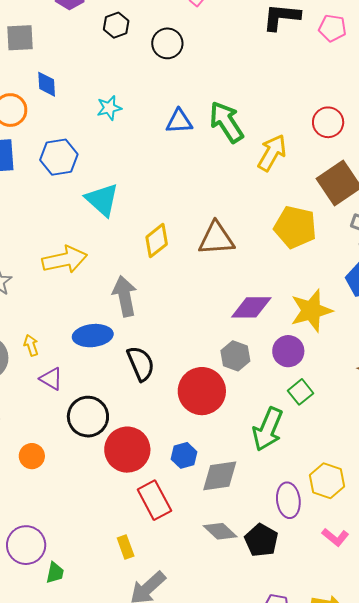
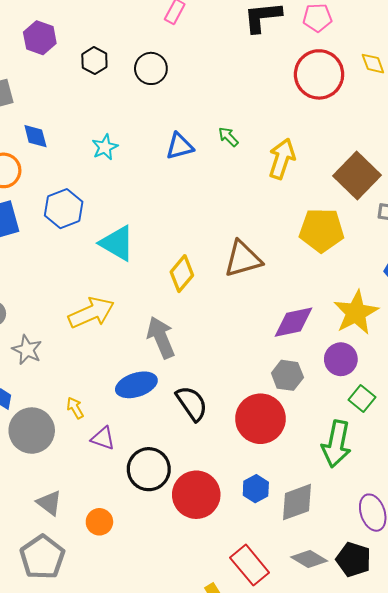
green arrow: (226, 122) -> (228, 137), size x0.5
red circle: (328, 122) -> (319, 74), moved, size x1.5
red rectangle: (154, 500) -> (250, 565), moved

